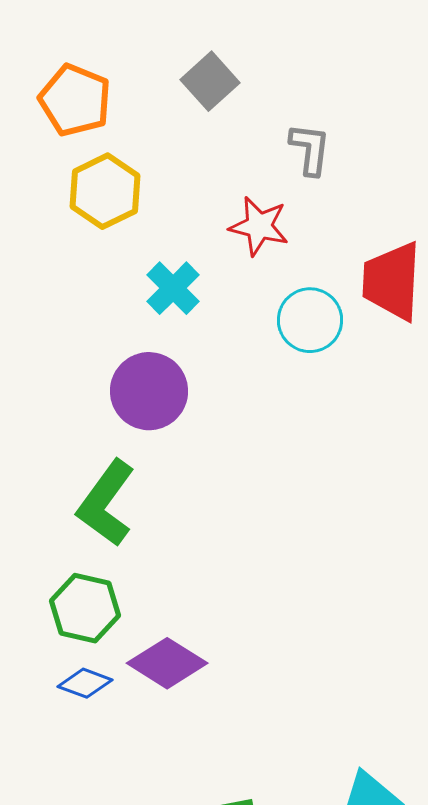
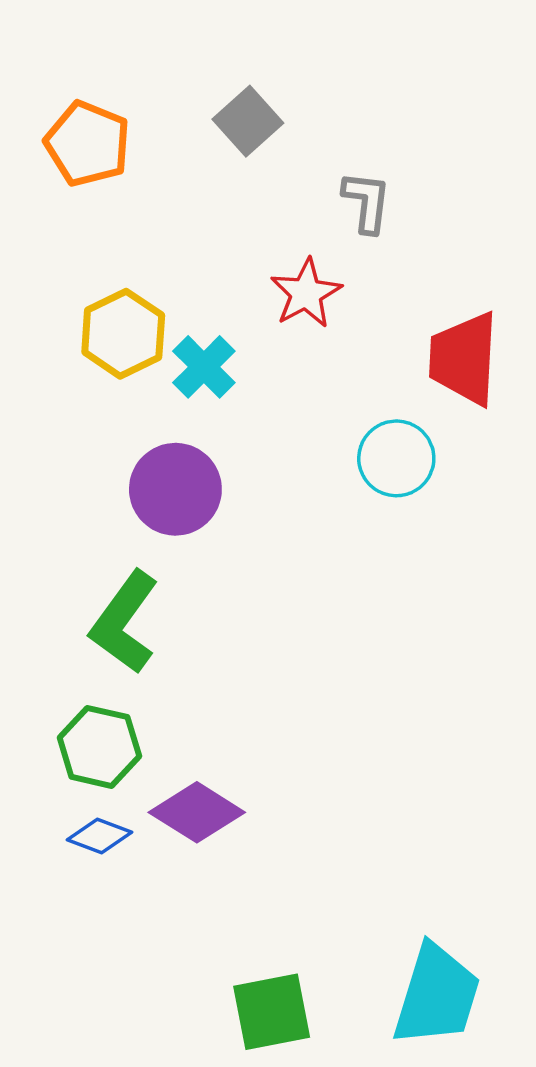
yellow hexagon: (105, 191) -> (123, 334), moved
red star: (259, 226) -> (306, 293), turned 30
cyan circle: (310, 320) -> (396, 458), moved

